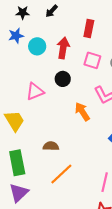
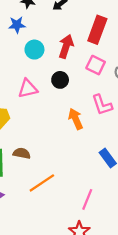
red rectangle: (89, 28) -> (97, 30), size x1.4
cyan circle: (37, 46) -> (34, 50), moved
brown semicircle: (51, 146) -> (22, 153), moved

